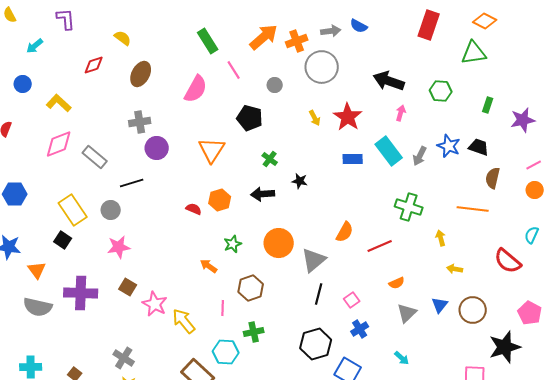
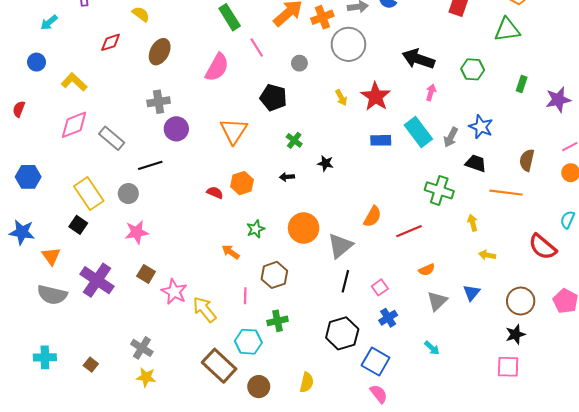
black trapezoid: (479, 147) -> (476, 163), moved
black arrow: (263, 194) -> (287, 177), size x0.6
purple cross: (81, 293) -> (97, 280), turned 32
brown circle: (473, 310) -> (521, 301), moved
black star: (505, 347) -> (515, 334), moved, size x0.6

